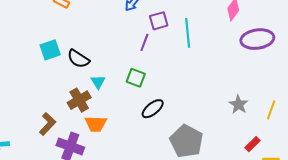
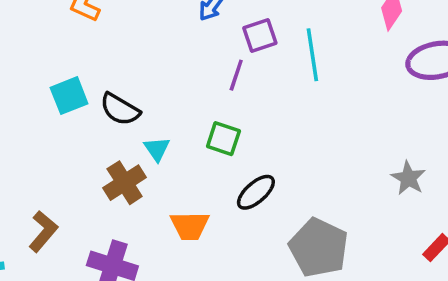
brown L-shape: (48, 124) -> (43, 231), moved
orange trapezoid: (96, 124) -> (190, 226), moved

